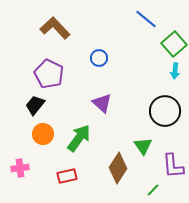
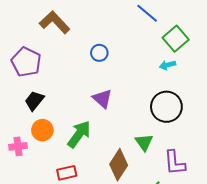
cyan arrow: (175, 71) -> (167, 65), moved, turned 70
purple pentagon: (49, 74) -> (26, 62), moved
pink cross: (20, 168) -> (18, 146), moved

